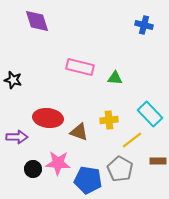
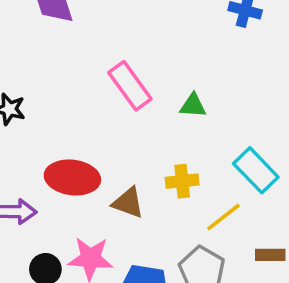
pink rectangle: (80, 67) -> (130, 86), turned 40

